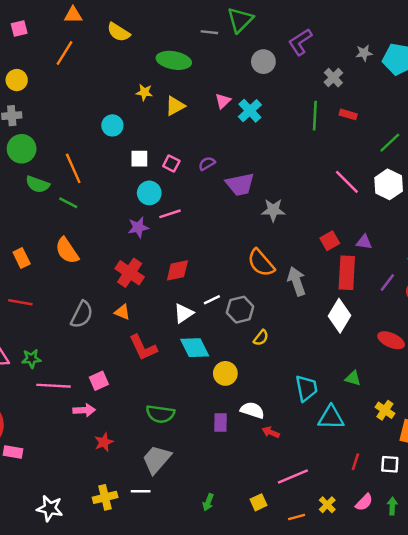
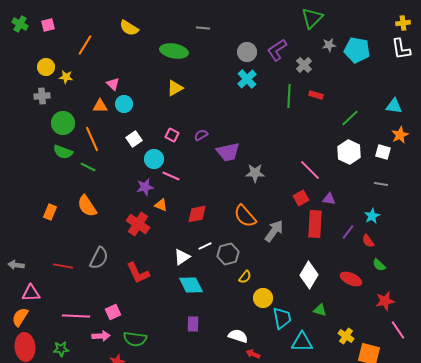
orange triangle: (73, 15) -> (100, 106), moved
green triangle: (240, 20) -> (312, 18), moved
purple L-shape: (300, 42) -> (277, 50), moved
yellow star: (144, 92) -> (66, 77), moved
pink triangle: (223, 101) -> (113, 84), moved, turned -32
cyan cross: (250, 111) -> (247, 79), moved
green circle: (22, 149) -> (63, 123), moved
white square: (139, 159) -> (134, 139), moved, turned -35
pink line: (347, 182) -> (310, 170), moved
pink line: (170, 214) -> (171, 176), turned 42
orange rectangle: (22, 258) -> (50, 212), turned 49
red diamond: (177, 270) -> (197, 214), moved
gray arrow: (297, 281) -> (274, 231), turned 55
red line: (20, 302) -> (63, 266), moved
orange triangle: (122, 312) -> (161, 205), moved
white diamond: (340, 316) -> (309, 275), moved
red L-shape: (143, 348) -> (138, 273), moved
green star: (31, 359) -> (61, 349), moved
yellow circle: (225, 373) -> (263, 298), moved
green semicircle: (160, 414) -> (135, 339), moved
purple rectangle: (220, 422) -> (193, 324), moved

